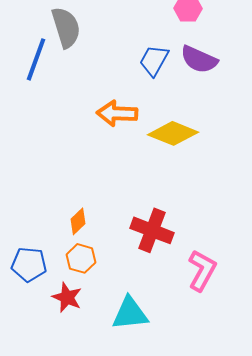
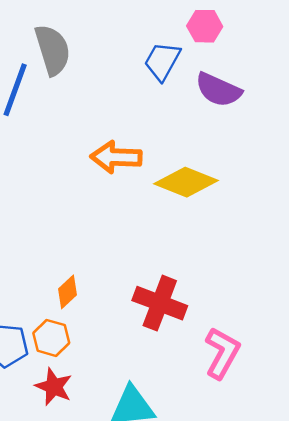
blue trapezoid: (154, 60) -> (162, 61), moved
orange hexagon: (81, 258) -> (51, 338), moved

